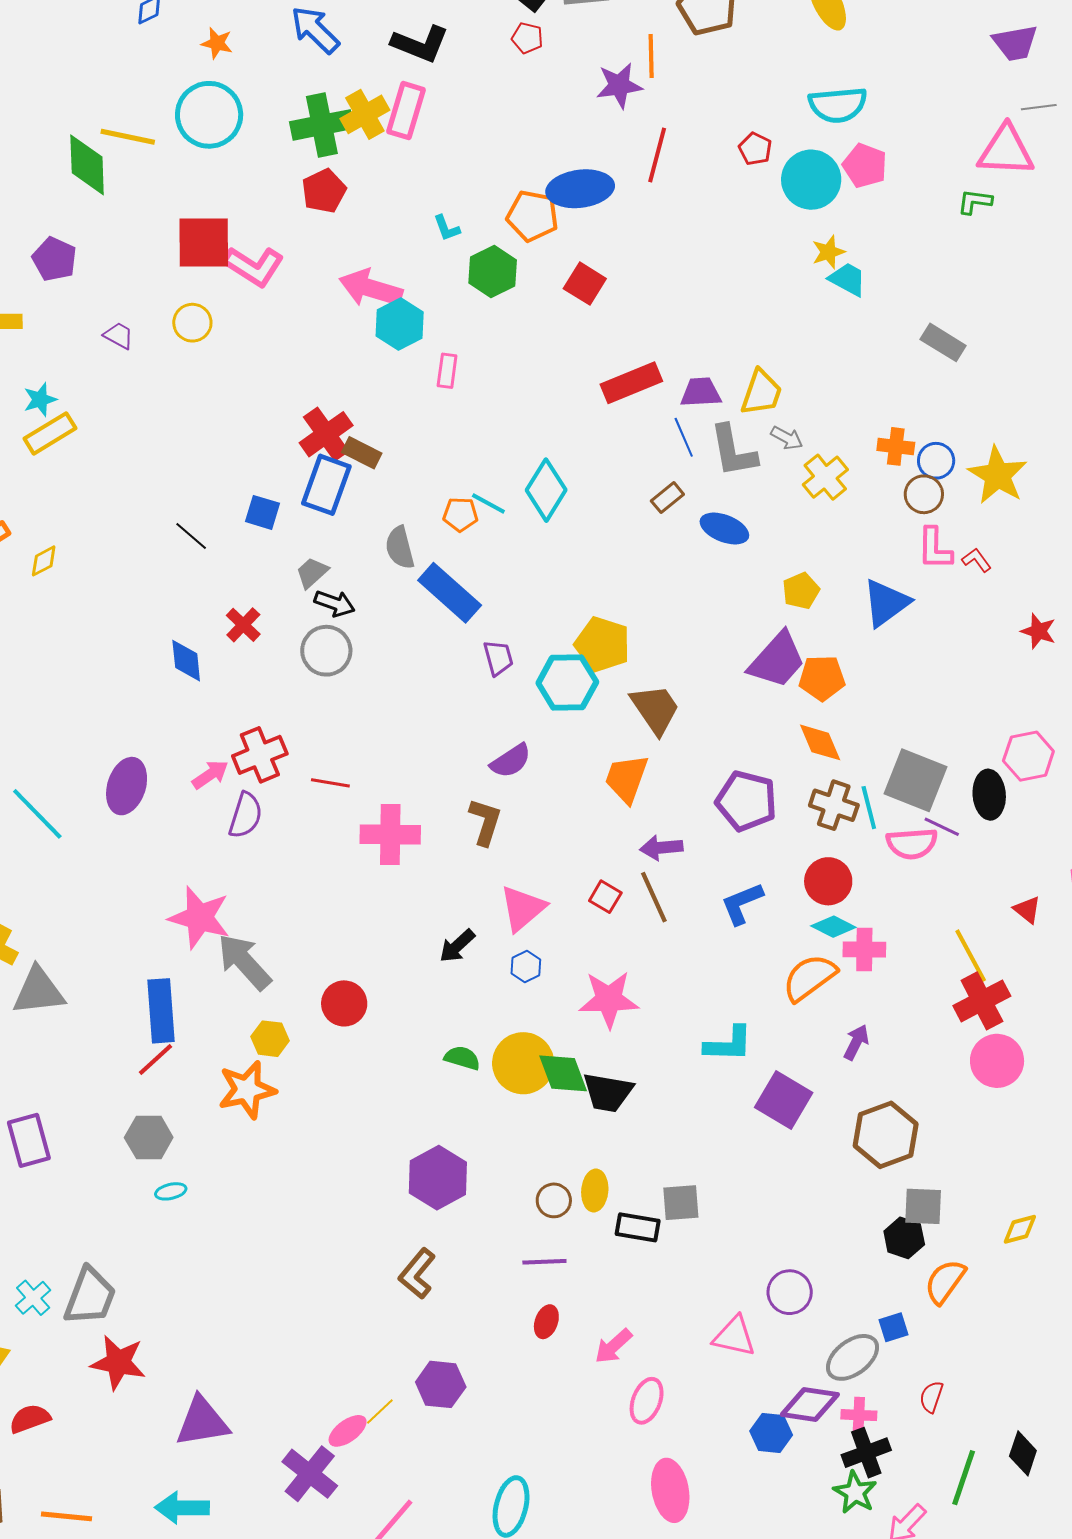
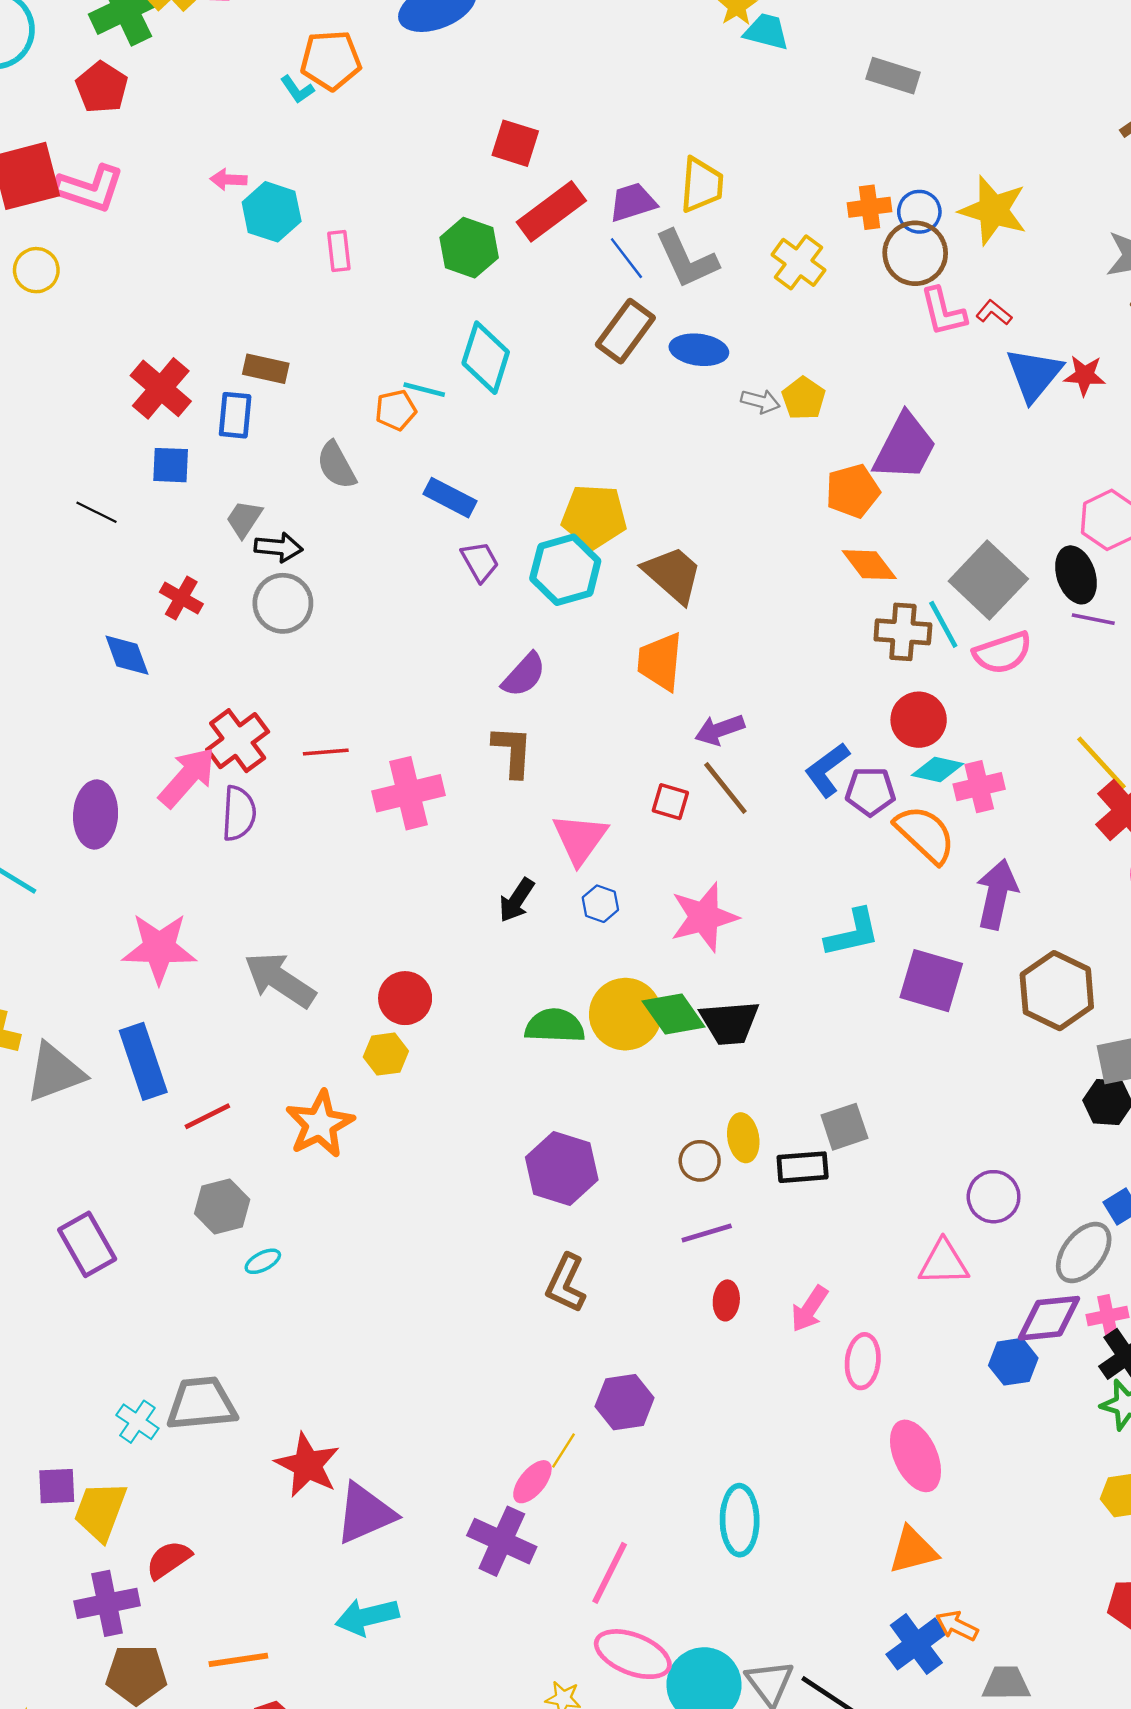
red pentagon: (324, 191) -> (102, 87), moved
orange pentagon: (532, 216) -> (331, 60), moved
green hexagon: (493, 271) -> (469, 248), moved
red square: (585, 284) -> (515, 143), moved
pink arrow: (371, 288) -> (228, 180), size x0.5
red cross: (326, 434) -> (161, 388), moved
gray arrow: (787, 438) -> (760, 401), moved
blue rectangle: (326, 485) -> (235, 415), size x0.7
brown circle: (924, 494) -> (915, 253), size x1.4
brown rectangle: (667, 498) -> (625, 331), size x1.6
blue rectangle: (450, 593) -> (450, 498), moved, size x0.7
blue triangle: (886, 603) -> (1034, 374), moved
purple trapezoid: (777, 660) -> (905, 447), moved
pink arrow: (210, 775) -> (187, 777), size x1.5
gray square: (916, 780) -> (988, 580), turned 36
purple pentagon: (746, 801) -> (870, 791), moved, size x0.7
purple line: (942, 827) -> (1093, 619), moved
pink star: (199, 918) -> (159, 948), moved
orange semicircle: (809, 978) -> (925, 834), turned 94
blue rectangle: (161, 1011) -> (143, 1061), moved
yellow hexagon: (270, 1039) -> (386, 1054), moved
purple arrow: (856, 1042) -> (997, 894), size x1.6
green semicircle: (462, 1058) -> (555, 1026), size x1.4
red line: (156, 1060) -> (207, 1116), turned 30
gray trapezoid: (90, 1296) -> (201, 1404), turned -102
red star: (118, 1362) -> (307, 1465), moved, turned 30

